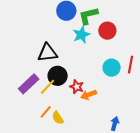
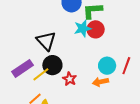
red circle: (107, 31) -> (96, 29), moved
black triangle: (47, 53) -> (46, 41), turned 45
orange arrow: (89, 95) -> (100, 82), moved

